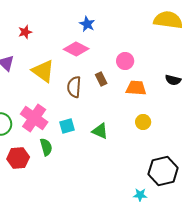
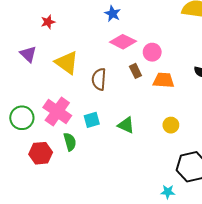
pink diamond: (76, 49) -> (123, 42), moved
brown rectangle: (101, 79) -> (135, 71), moved
yellow circle: (143, 122) -> (171, 125), moved

